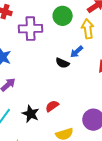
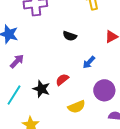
blue arrow: (77, 52) -> (89, 62), moved

